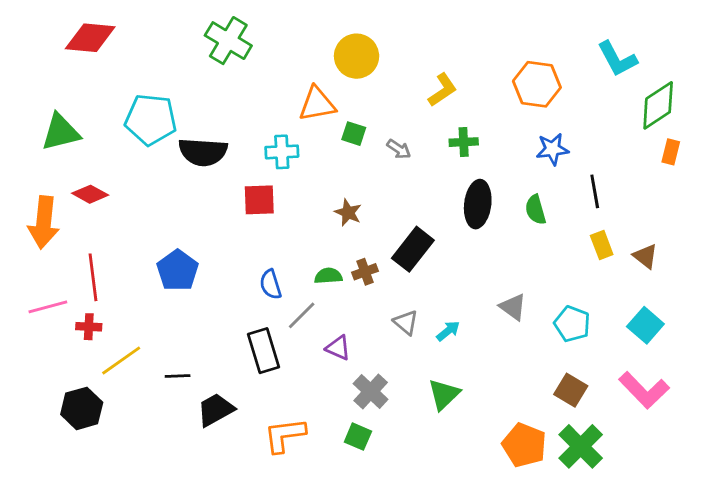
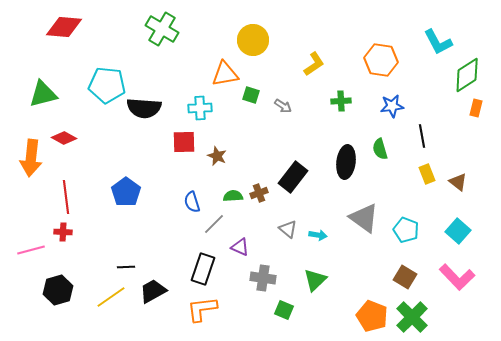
green cross: (464, 142) -> (341, 101), moved
black ellipse: (478, 204) -> (346, 162), moved
brown star: (348, 213) -> (217, 156), moved
pink line: (48, 307) -> (31, 250), moved
gray triangle: (513, 307) -> (364, 218), size x1.5
cyan arrow: (448, 331) -> (318, 235), turned 48
black rectangle: (264, 351) -> (203, 269), moved, turned 36
yellow line: (121, 360) -> (111, 297), moved
gray cross: (371, 391) -> (263, 278), turned -35
green square: (358, 437) -> (284, 310), moved

